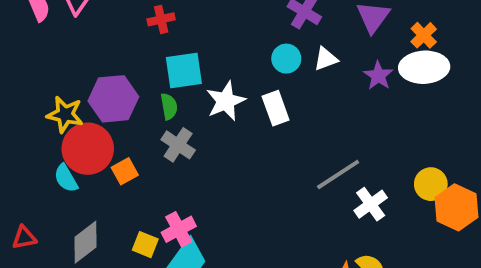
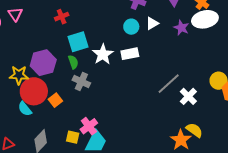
white rectangle: (276, 108) -> (130, 54), turned -72

